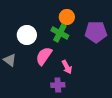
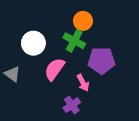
purple pentagon: (96, 32) -> (102, 60), moved
purple cross: (58, 85) -> (72, 105), turned -32

